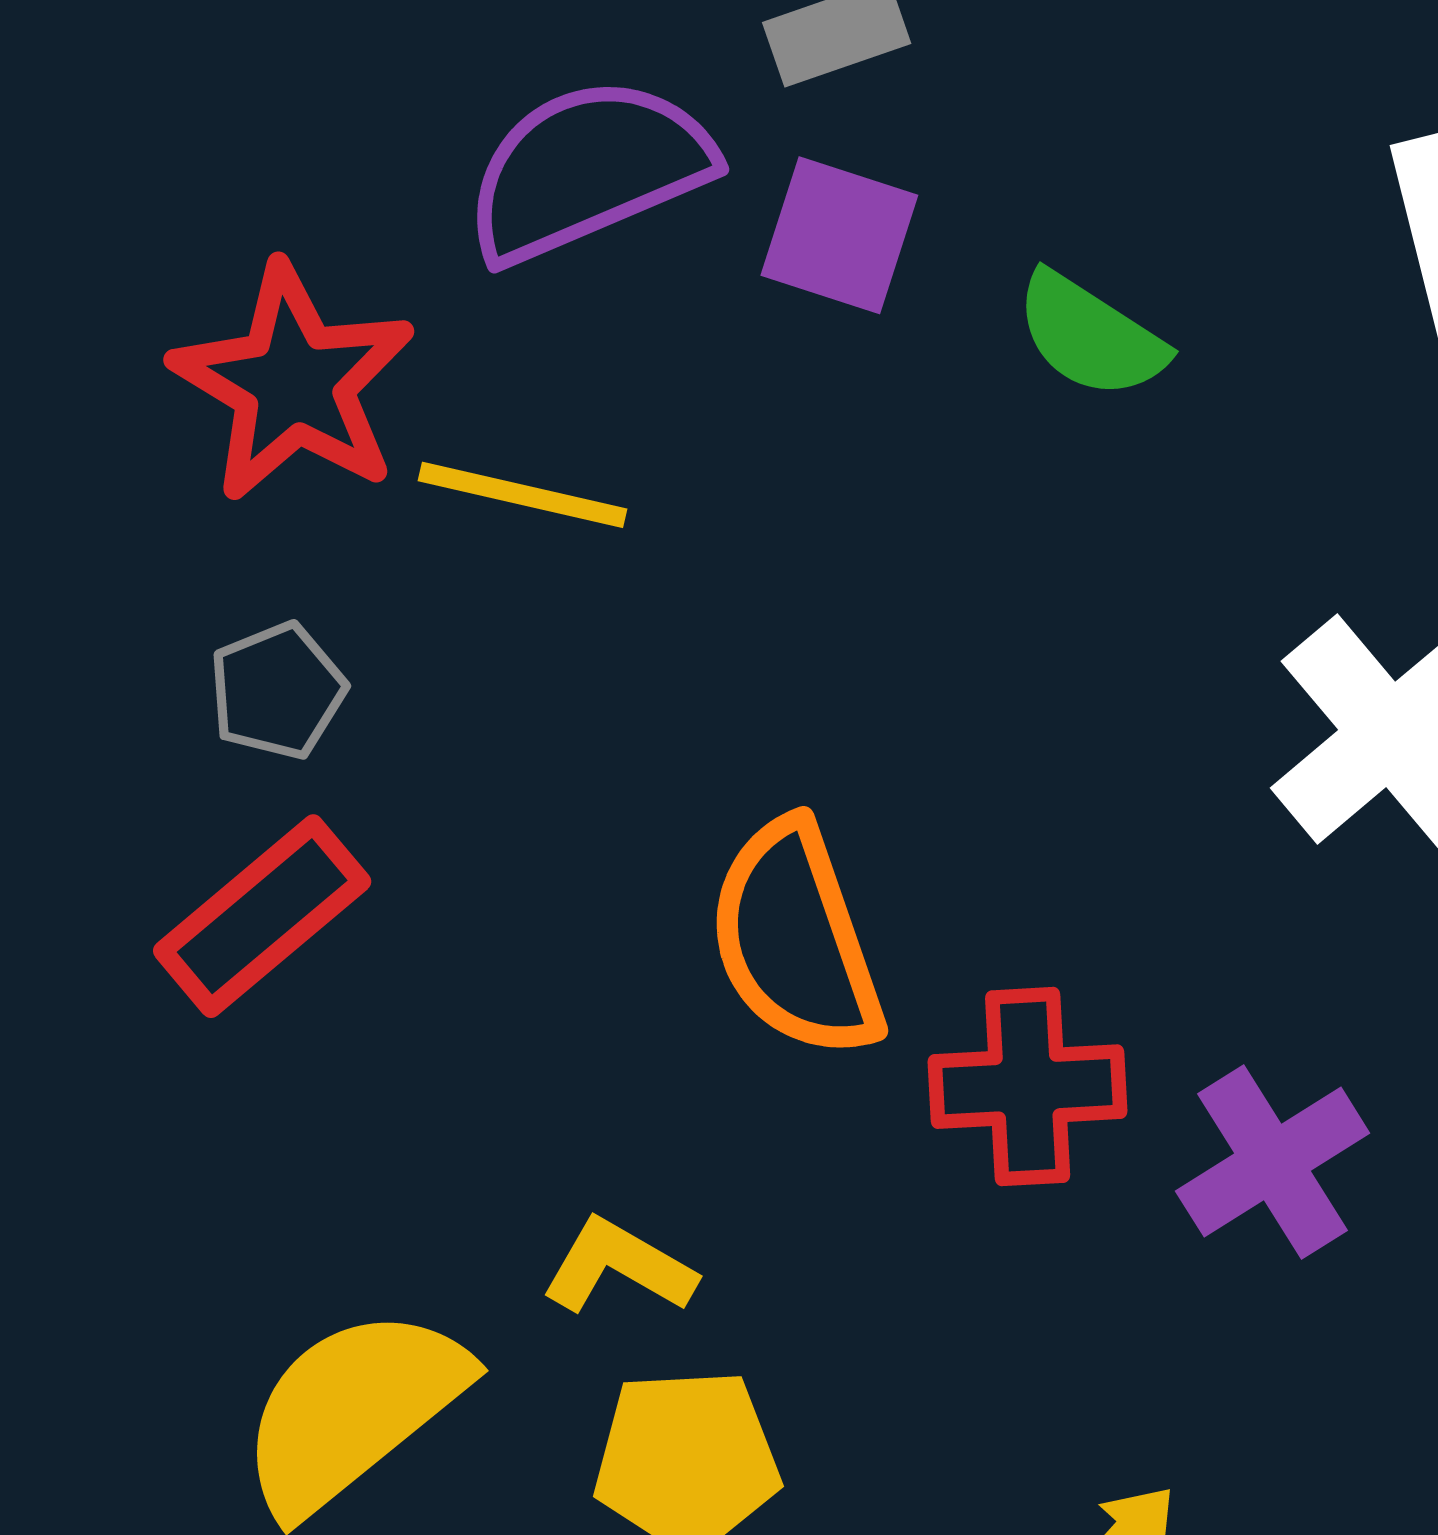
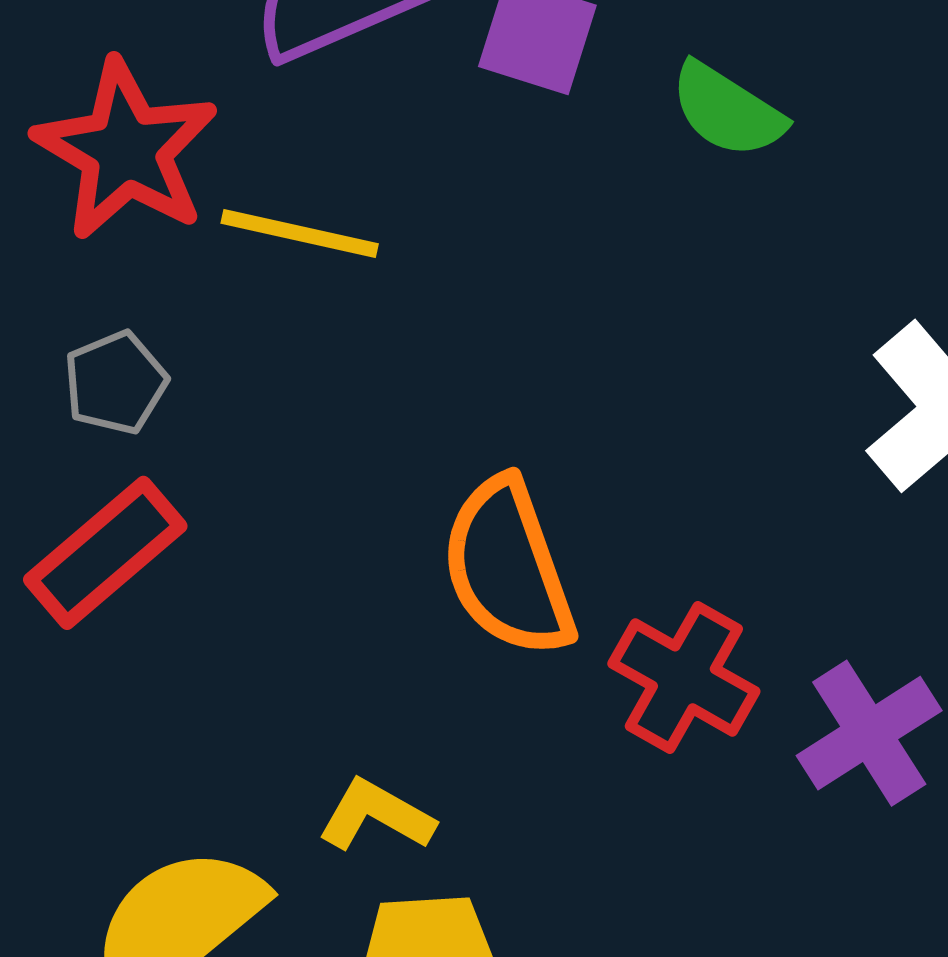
red cross: (1028, 1087) -> (684, 677), turned 33

